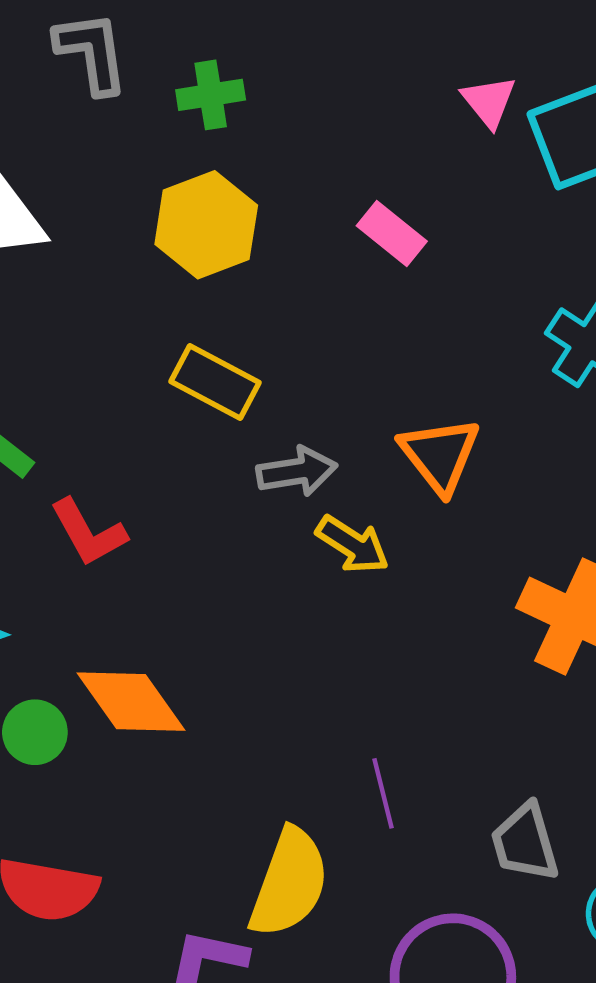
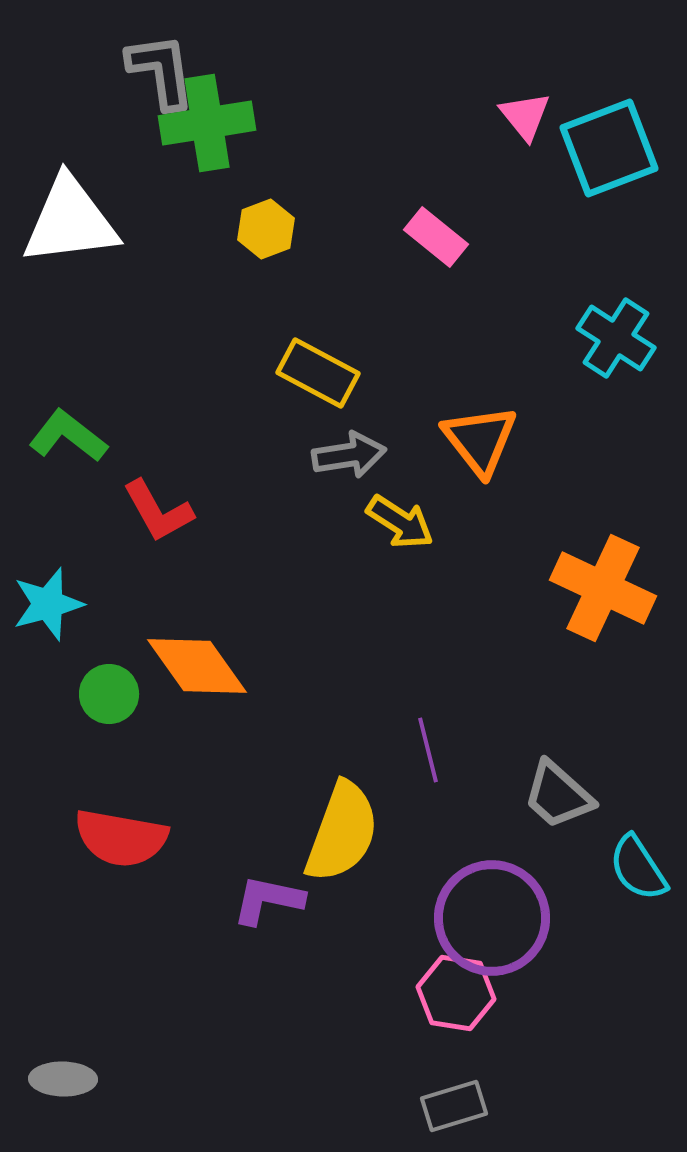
green cross: (211, 95) -> (207, 123), moved, size x1.5
yellow hexagon: (206, 225) -> (266, 229), size x0.6
yellow rectangle: (215, 382) -> (318, 373), moved
gray trapezoid: (525, 842) -> (558, 795), turned -32

